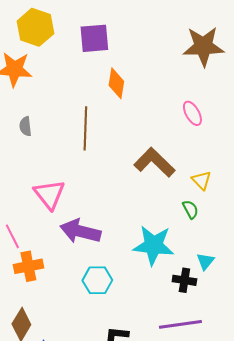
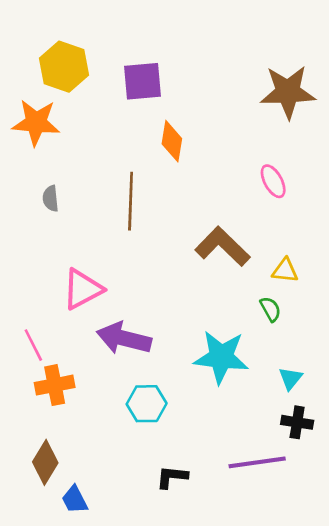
yellow triangle: (201, 180) -> (285, 270), turned -40
pink triangle: (49, 194) -> (83, 289), turned 40
black cross: (184, 280) -> (297, 422), moved

